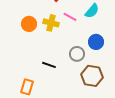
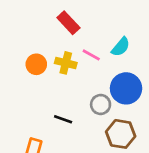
blue circle: (96, 42) -> (126, 88), size x1.5

